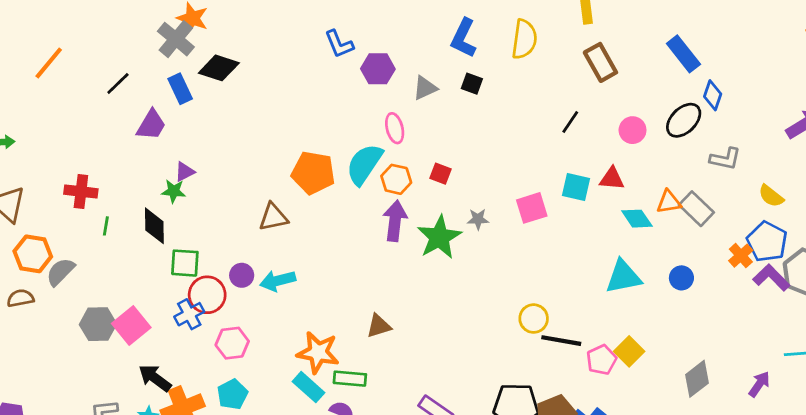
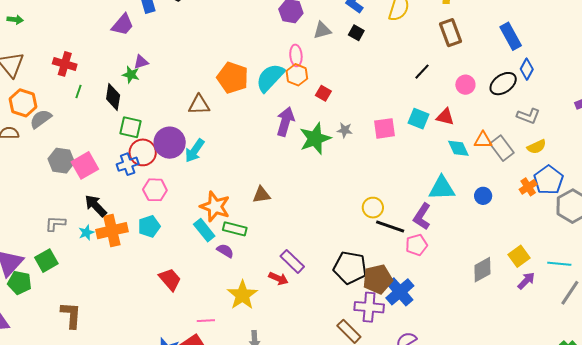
orange hexagon: (396, 179) -> (297, 75), moved
yellow semicircle: (771, 196) -> (537, 147), moved, turned -72
purple circle: (242, 275) -> (170, 143), size x1.8
purple L-shape: (771, 278) -> (422, 216), moved, turned -112
cyan arrow: (278, 281) -> (195, 151), turned -50
yellow square: (629, 351) -> (519, 256), moved

